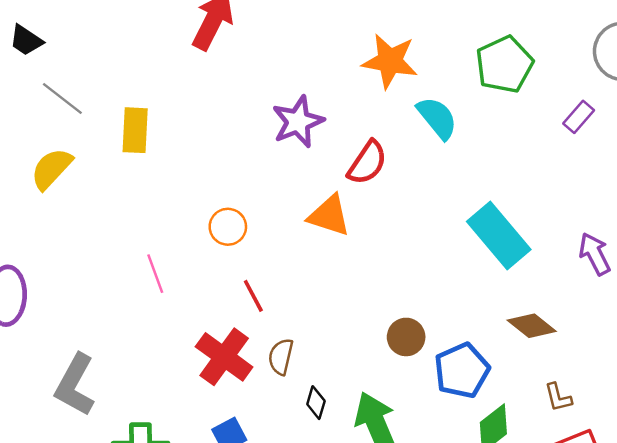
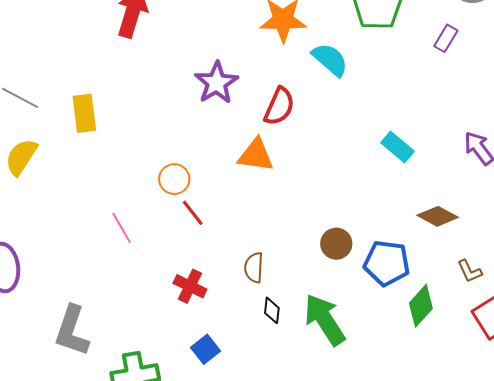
cyan rectangle: (499, 235) -> (398, 147), size x0.6
red line: (253, 296) -> (193, 213), moved
red cross: (224, 357) -> (190, 286), size x0.7
brown semicircle: (281, 357) -> (254, 268), moved
blue pentagon: (462, 371) -> (387, 263), turned -30

